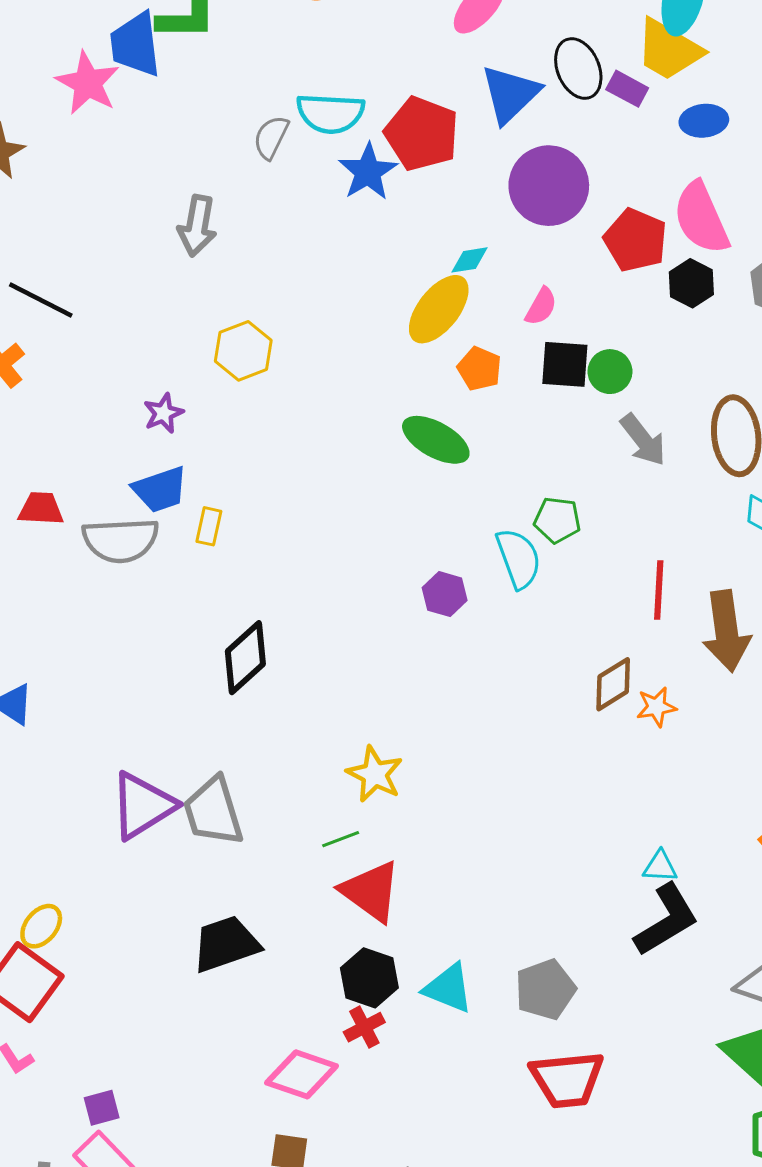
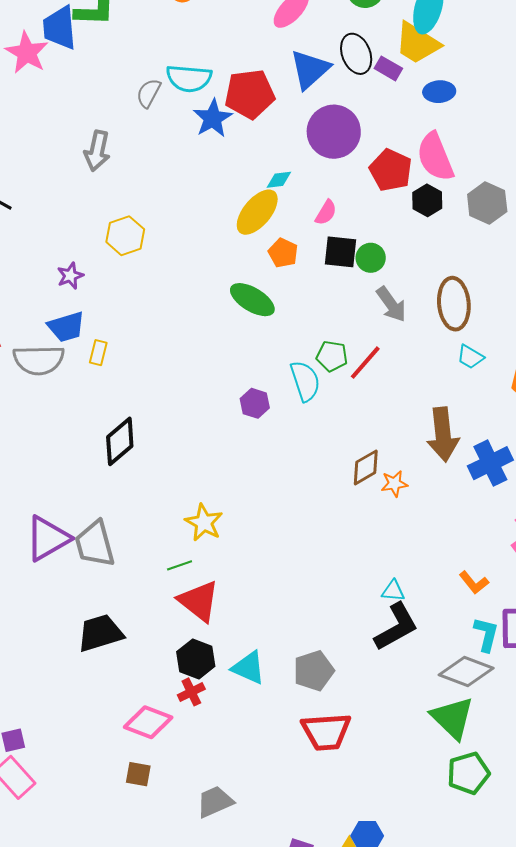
red pentagon: (422, 134) -> (250, 94), turned -30
red line: (659, 590) -> (365, 363), moved, turned 36

